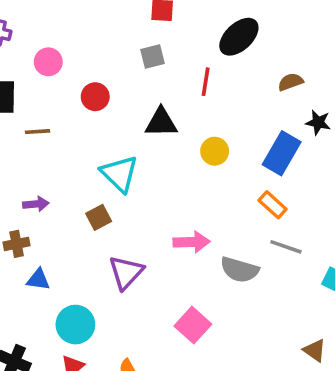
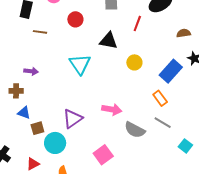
brown square: (99, 217) -> (37, 128), moved
cyan circle: (75, 325) -> (55, 143), moved

